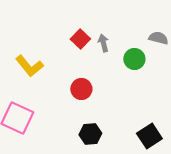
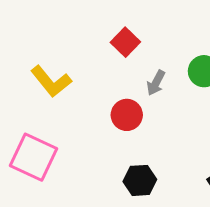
gray arrow: (103, 43) -> (156, 83), moved, turned -138

